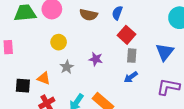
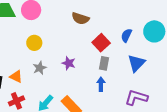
blue semicircle: (117, 13) -> (126, 35), moved
brown semicircle: (88, 15) -> (80, 18), moved
blue arrow: (131, 77) -> (101, 84), turned 120

